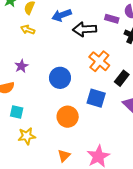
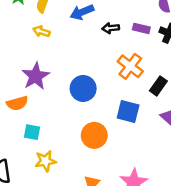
purple rectangle: (112, 19) -> (141, 28), moved
black arrow: (85, 29) -> (111, 28), size x0.6
purple star: (21, 66) -> (36, 76), size x1.6

